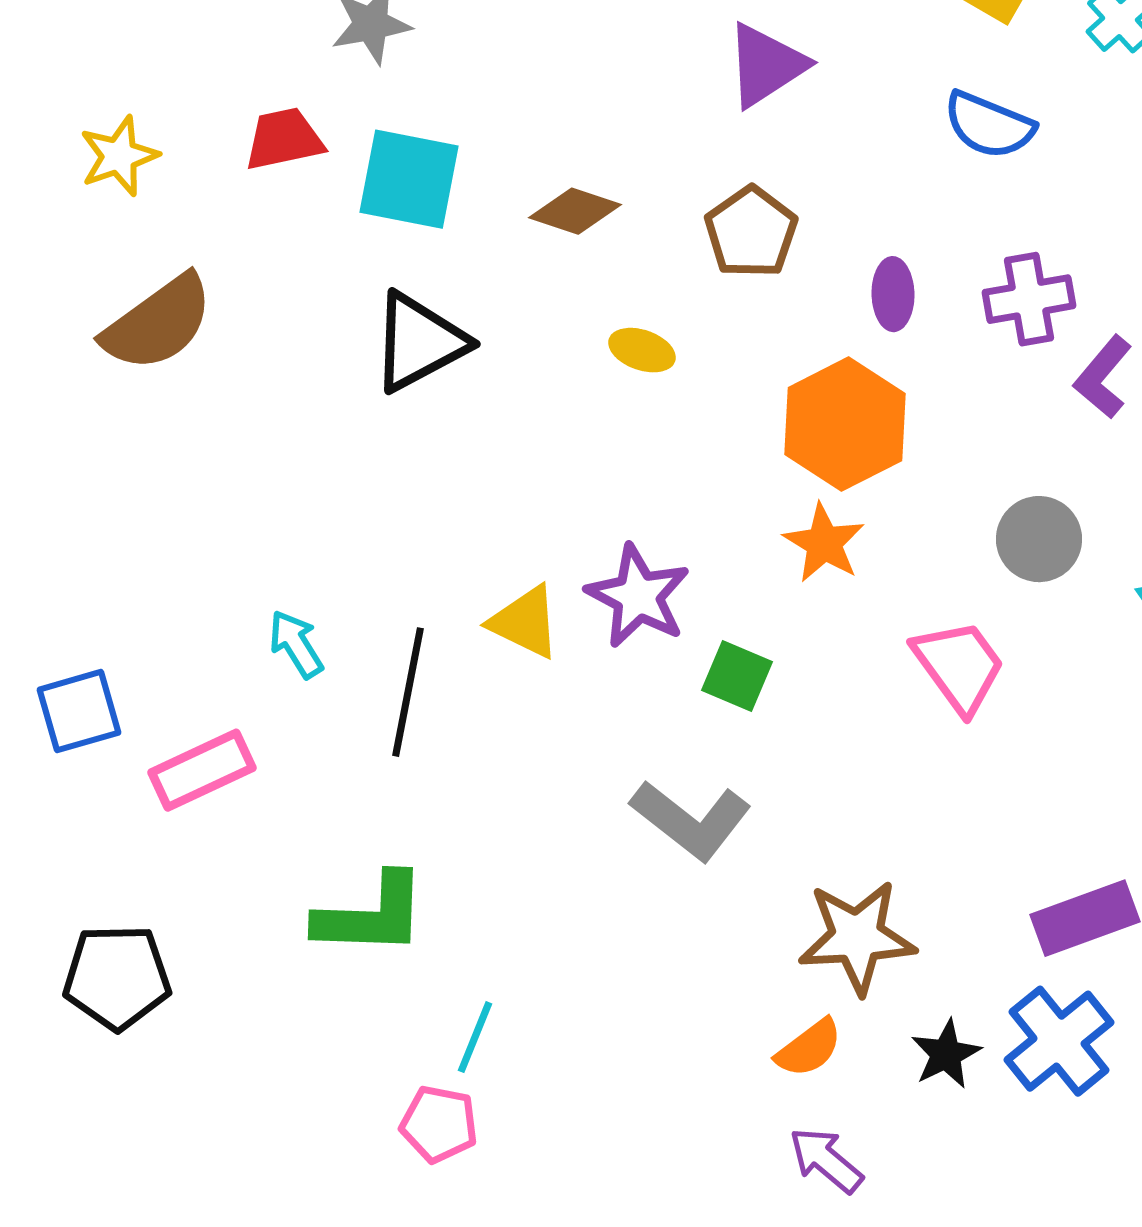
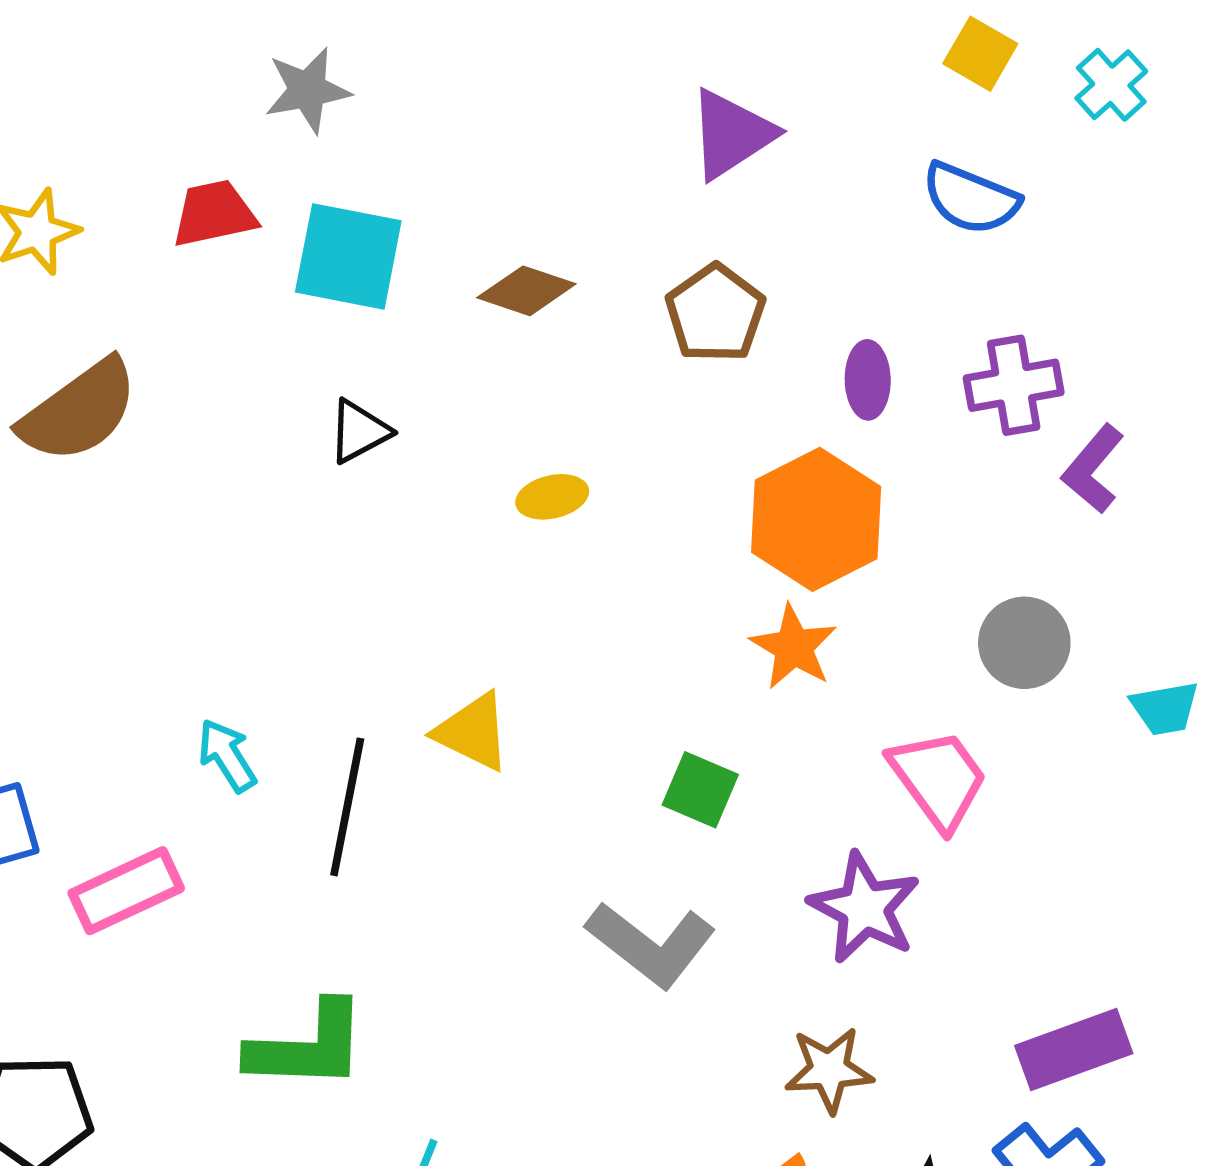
black triangle: (419, 342) -> (359, 431), size x0.6
yellow ellipse: (642, 350) -> (552, 497), moved, turned -32
purple star: (638, 596) -> (864, 908), moved
brown star: (857, 937) -> (829, 1070), size x0.7

